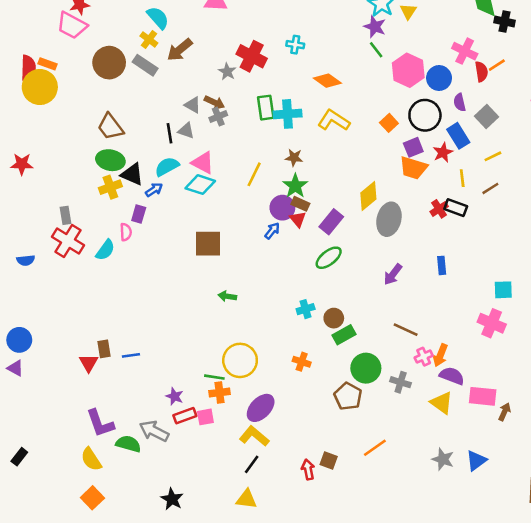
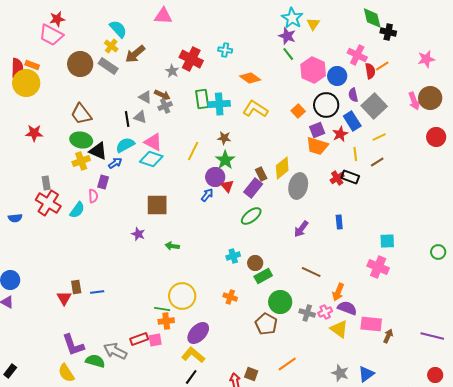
gray square: (487, 117) -> (374, 106), size x1.4
red star: (22, 164) -> (34, 133), moved
brown rectangle: (300, 204) -> (261, 174), moved, turned 40
pink cross: (424, 357) -> (325, 312), moved
purple star: (175, 396) -> (138, 234), moved

